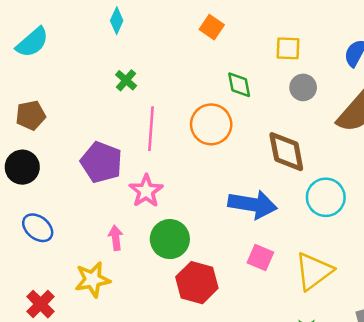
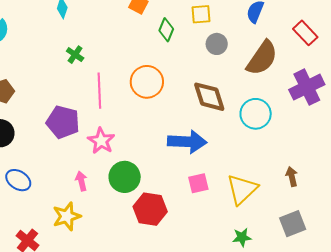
green diamond: (239, 85) -> (166, 30), moved, turned 40
cyan circle: (326, 197) -> (256, 114), moved
pink square: (260, 257) -> (198, 183), turned -30

